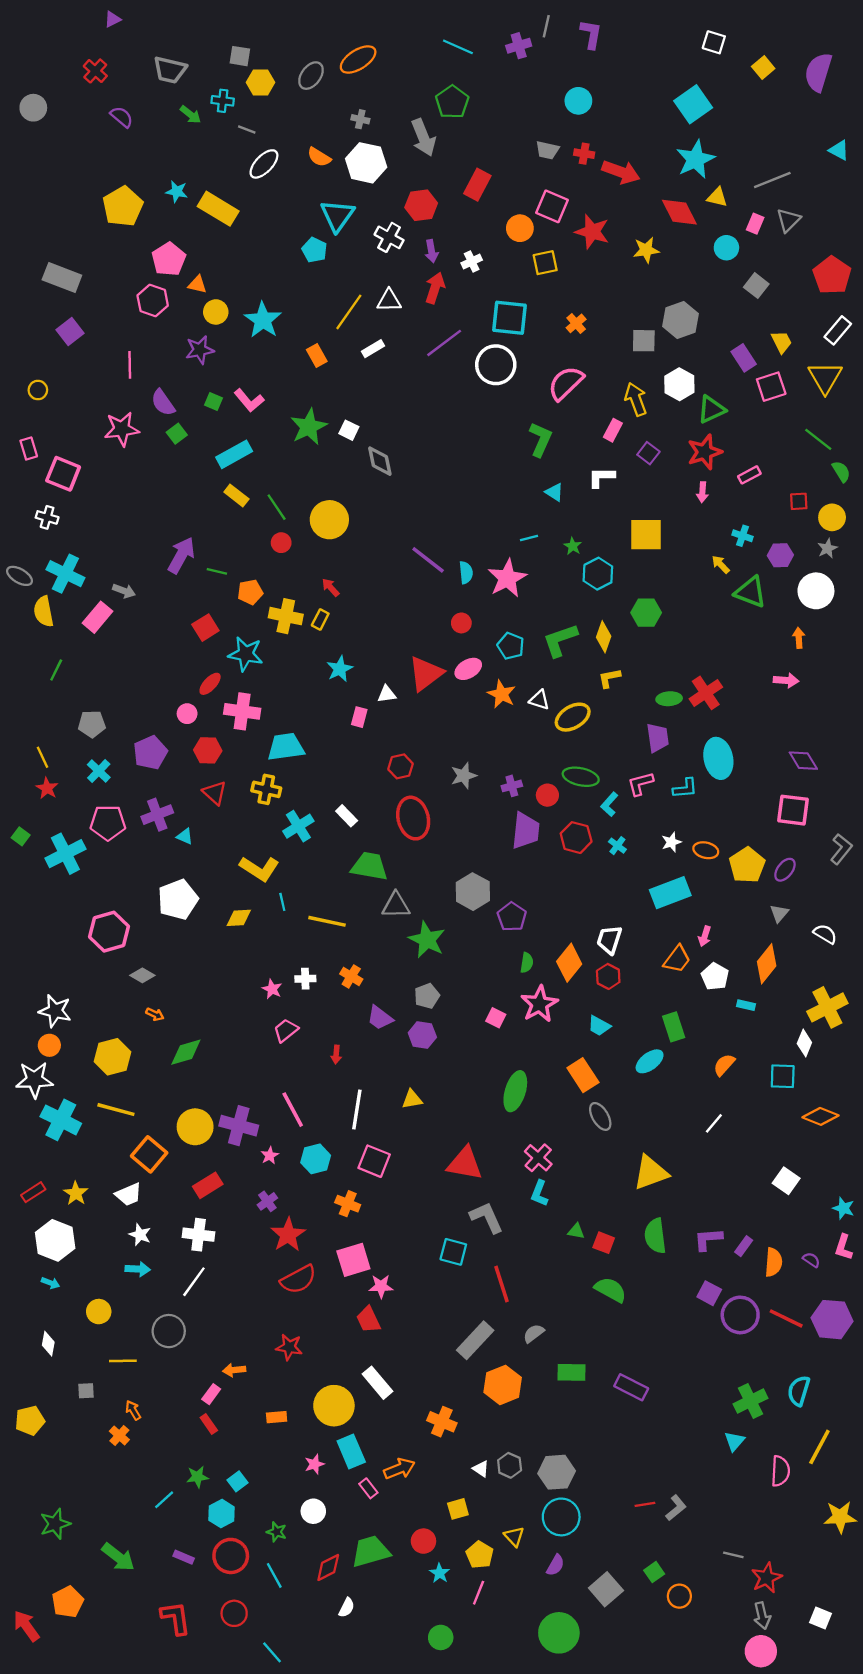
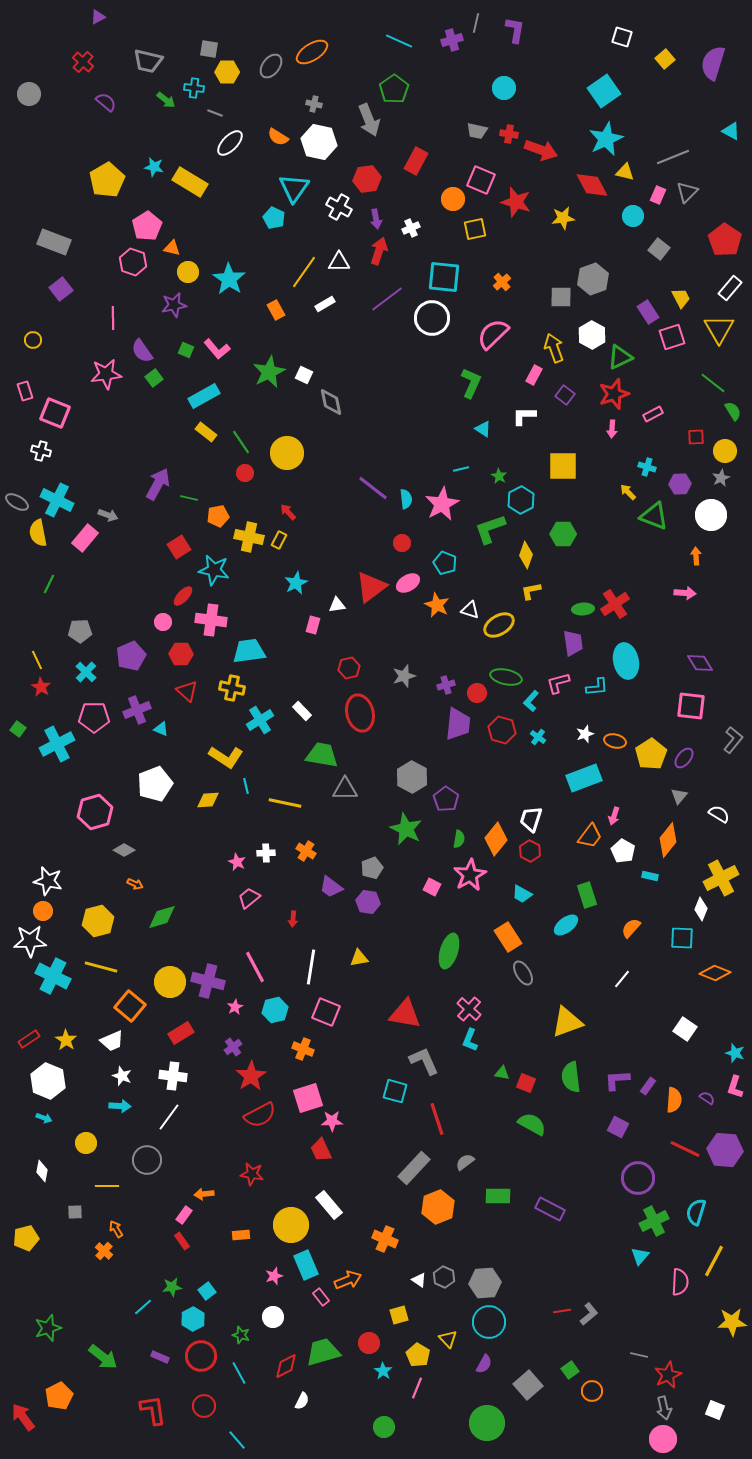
green L-shape: (560, 640) -> (490, 529), moved
green star: (427, 940) -> (406, 829), moved
purple circle: (740, 1315) -> (638, 1178), moved

